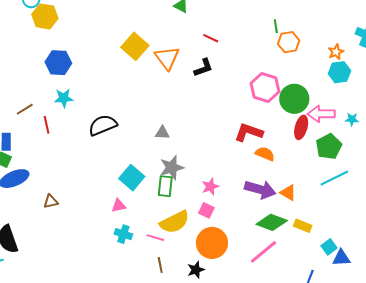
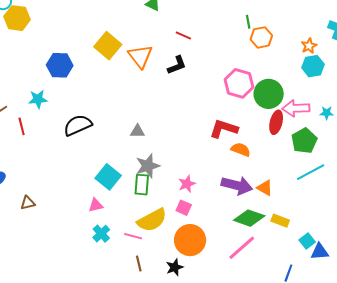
blue hexagon: (58, 63) -> (60, 65), moved
cyan cross: (123, 234) -> (101, 234), turned 30

